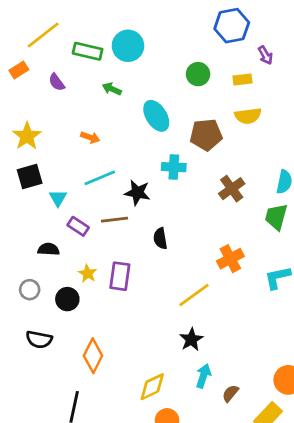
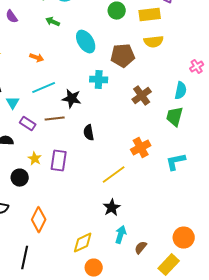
yellow rectangle: (242, 79) -> (150, 15), size x1.5

